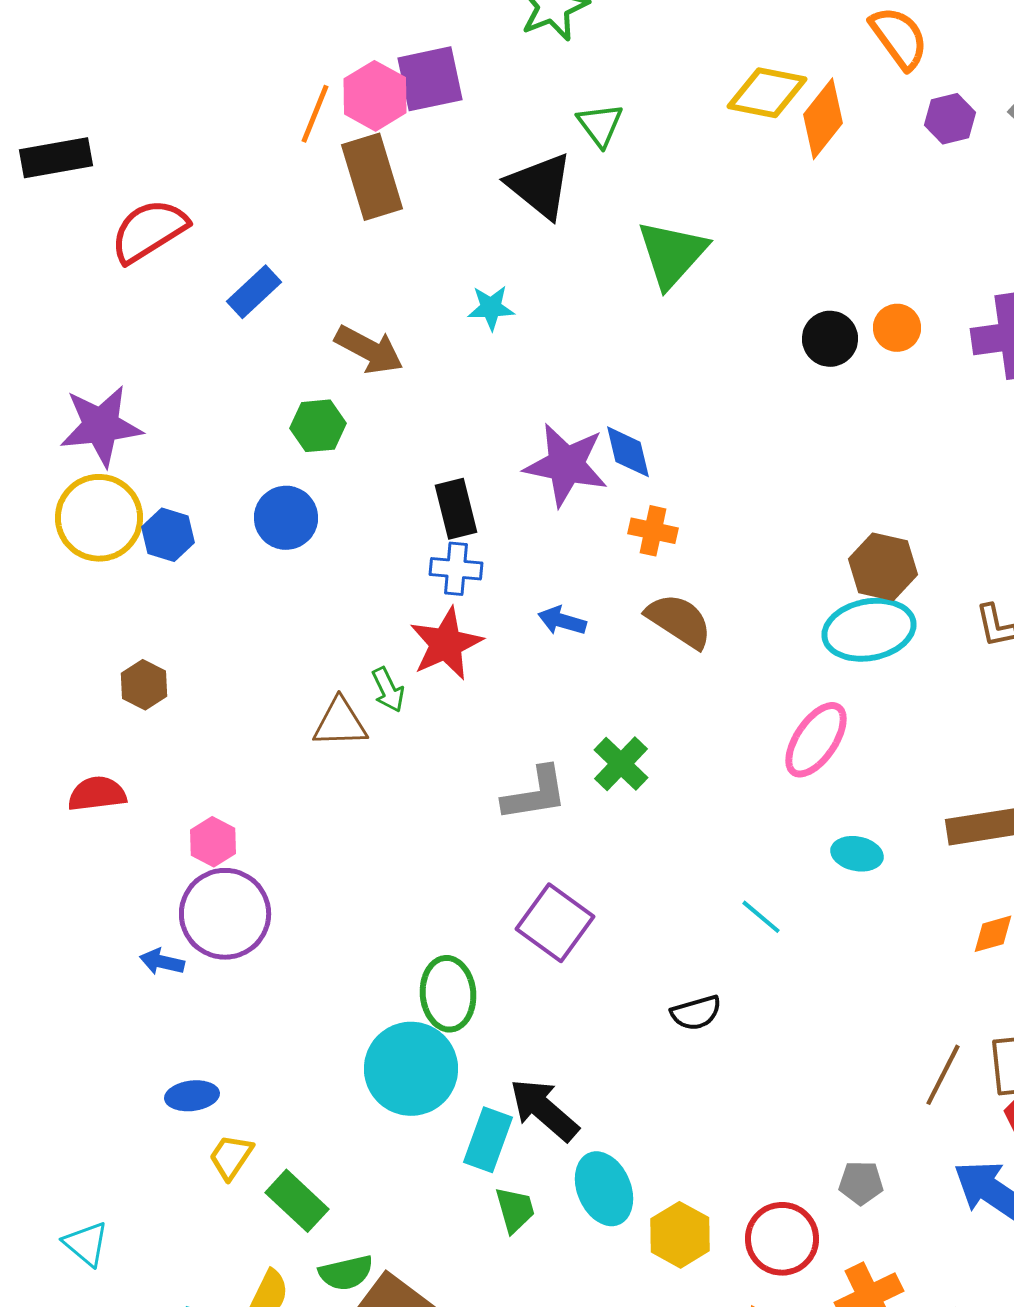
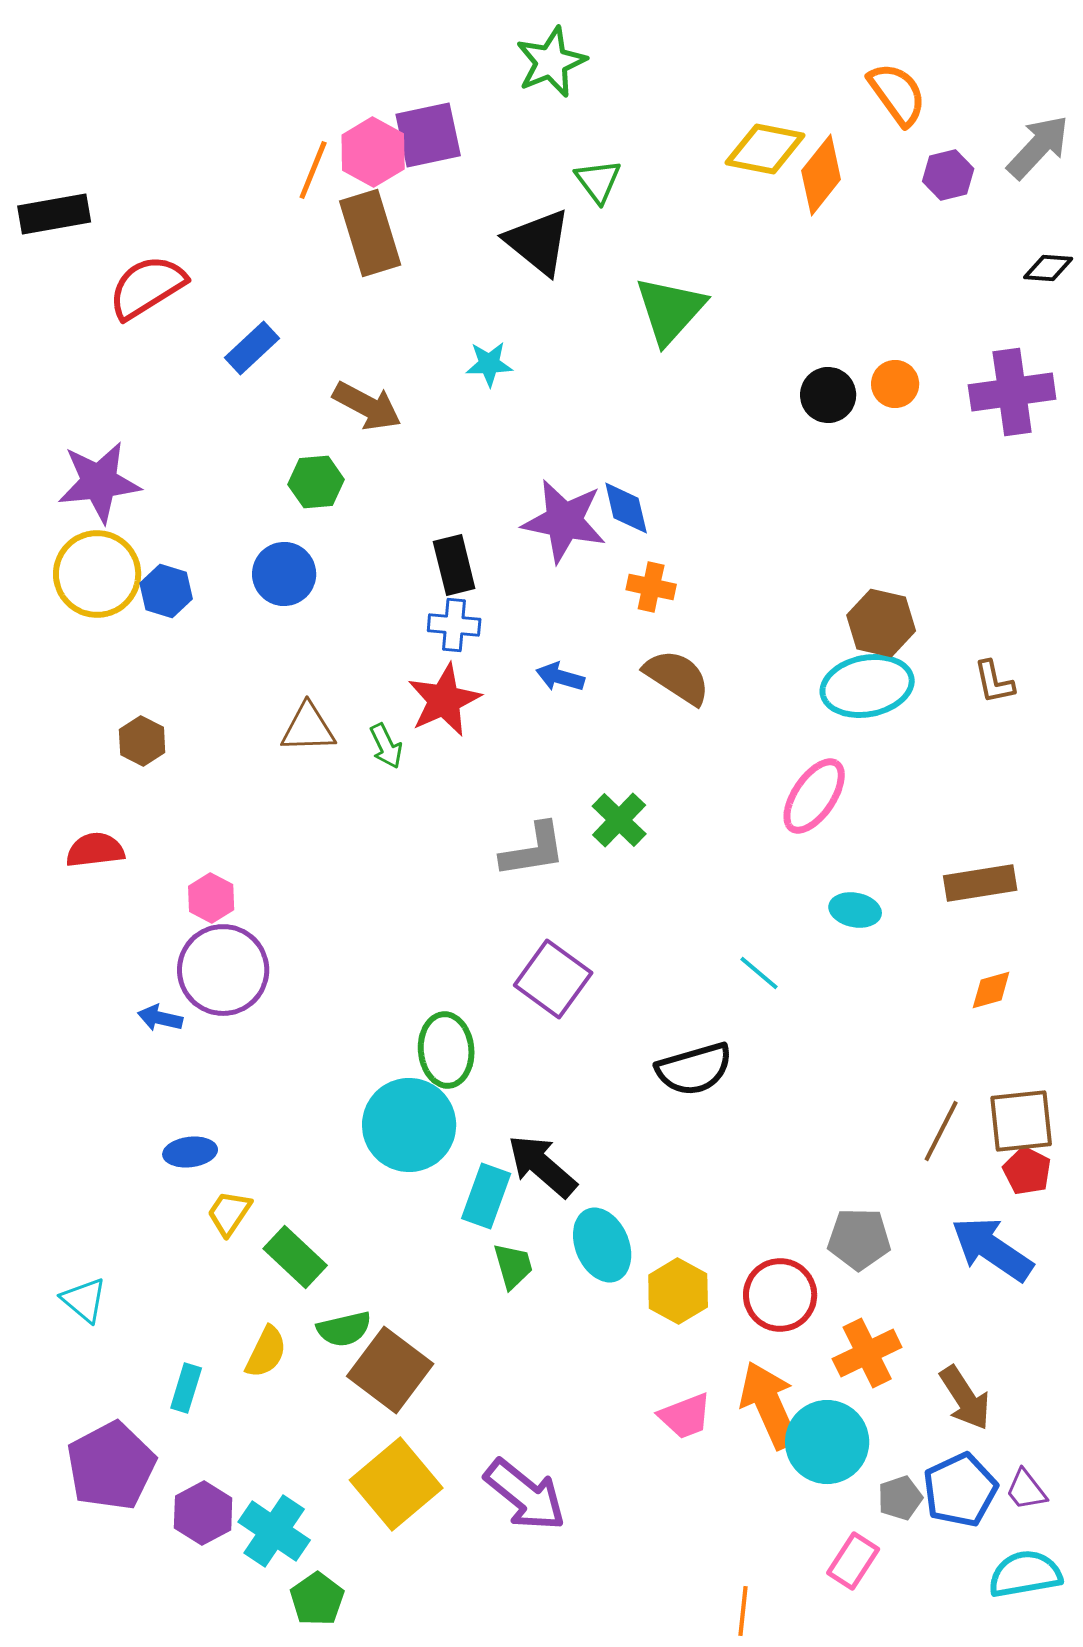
brown triangle: (340, 723) -> (308, 728), moved
black semicircle: (696, 1013) -> (694, 1069), size x1.5
gray pentagon: (861, 1183) -> (859, 1239), size x1.4

